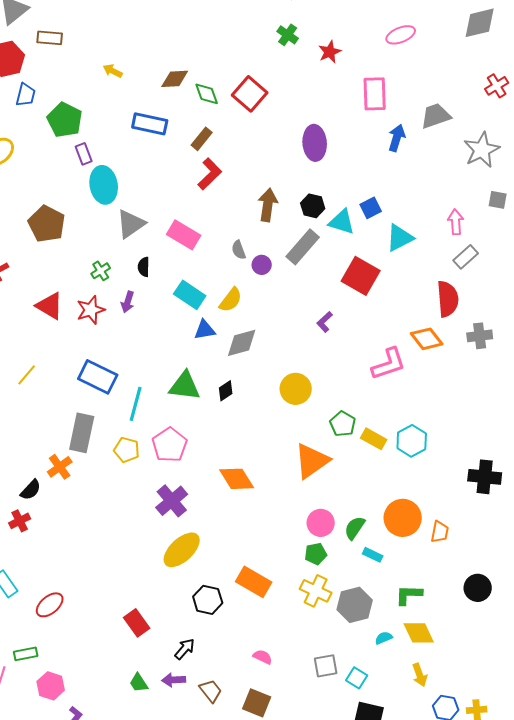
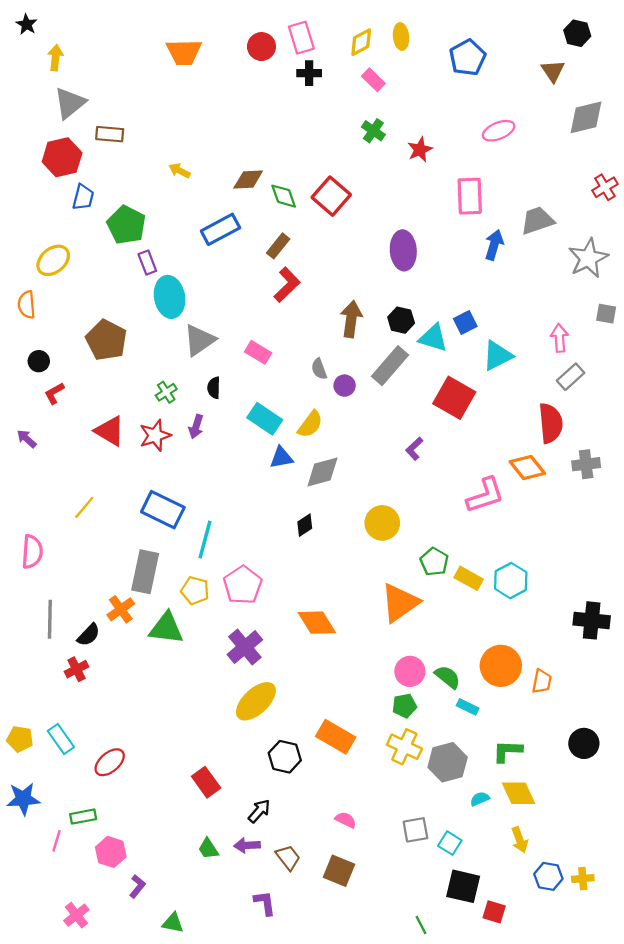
blue rectangle: (150, 124) -> (220, 229), turned -40
pink rectangle: (184, 235) -> (258, 352), size x0.7
green triangle: (185, 386) -> (166, 628), moved
green semicircle: (355, 528) -> (448, 677), turned 95

